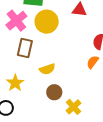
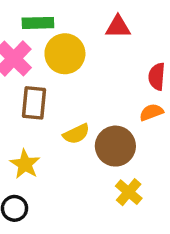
orange semicircle: (93, 62) -> (151, 112), turned 40
brown circle: (54, 92) -> (115, 146), moved, size x1.5

